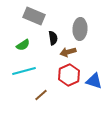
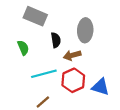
green semicircle: (23, 45) -> (23, 48), turned -80
cyan line: (24, 71) -> (44, 74), moved

